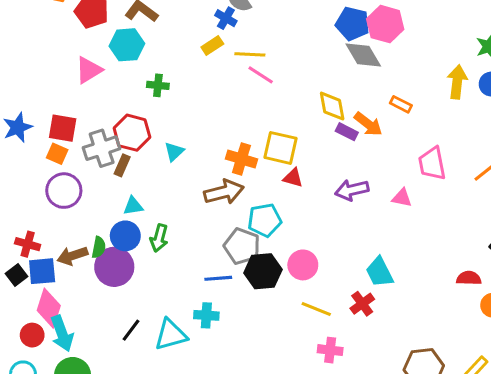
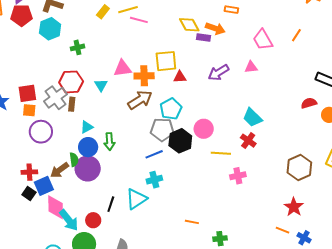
pink triangle: (89, 70) -> (123, 68), moved, turned 42
red circle: (32, 335) -> (93, 220), moved

